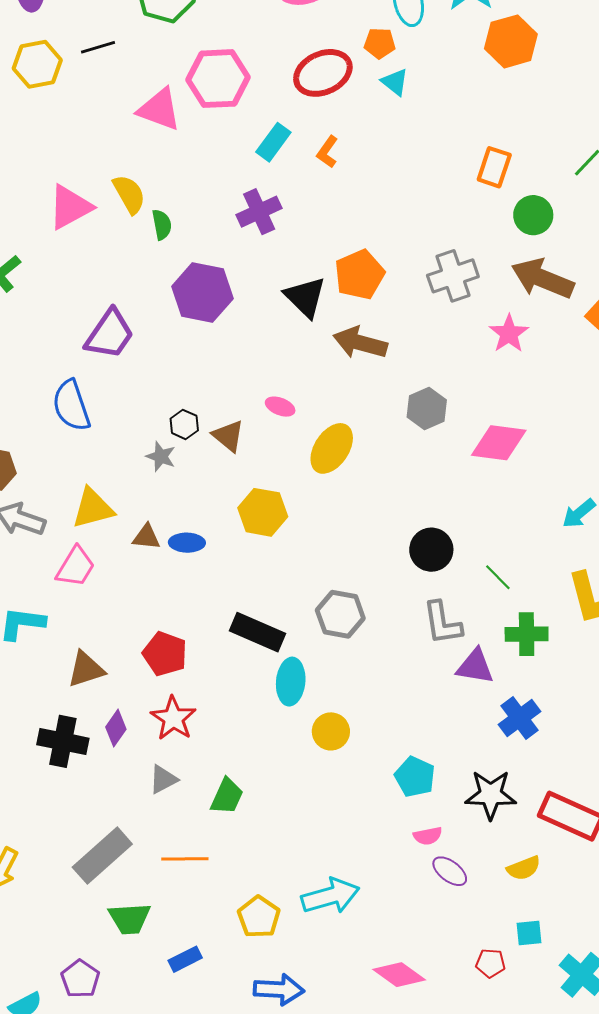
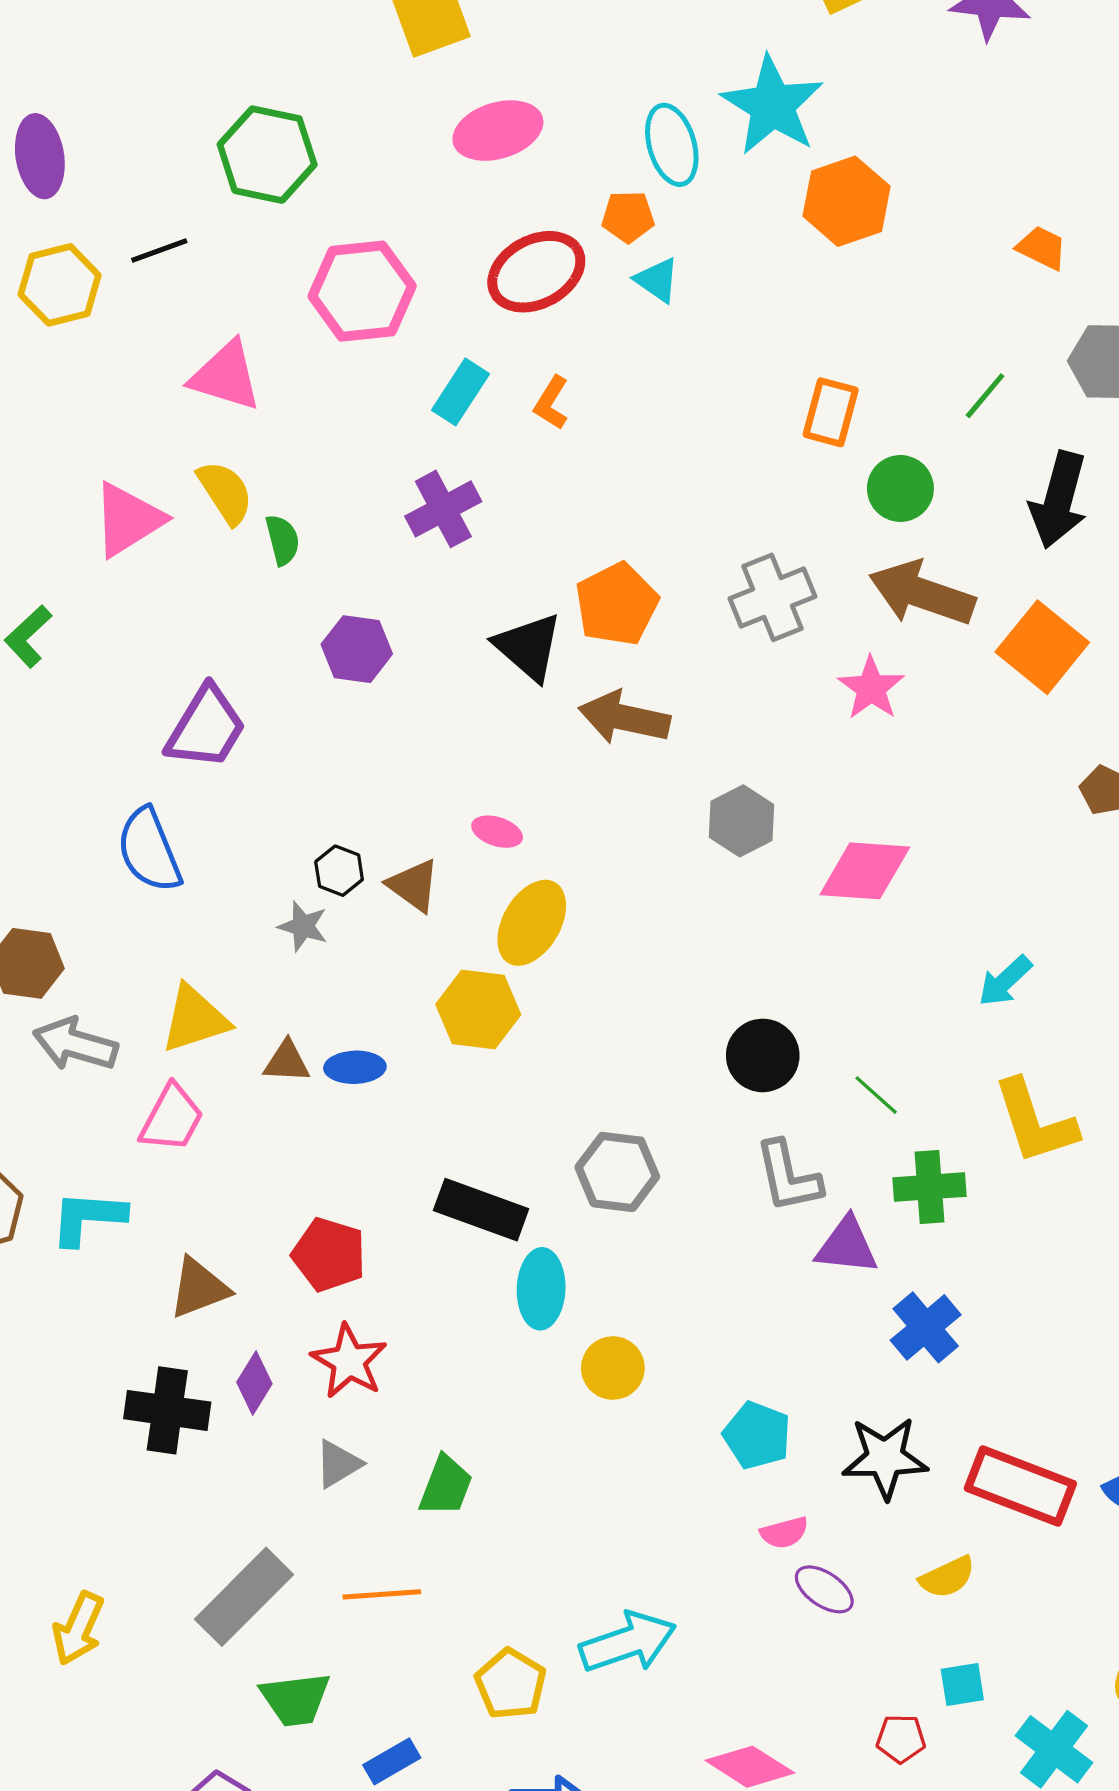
pink triangle: (159, 109) -> (226, 376), moved
purple hexagon: (202, 293) -> (357, 649), size x0.7
yellow ellipse: (332, 448) -> (532, 923), moved

